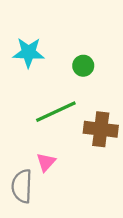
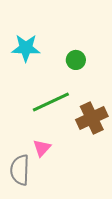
brown cross: (101, 129) -> (92, 118), turned -32

